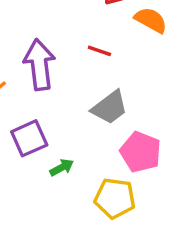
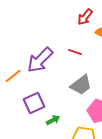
purple arrow: (39, 65) -> (40, 60), turned -128

